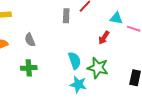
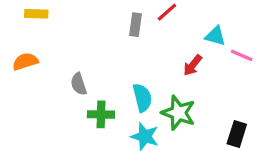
gray semicircle: (30, 40) -> (79, 84), moved
green cross: (29, 68) -> (101, 114), moved

